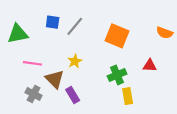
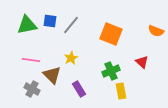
green triangle: (18, 34) -> (27, 25), moved
red triangle: (150, 65) -> (142, 62), turned 40
purple rectangle: (73, 95) -> (79, 89), moved

